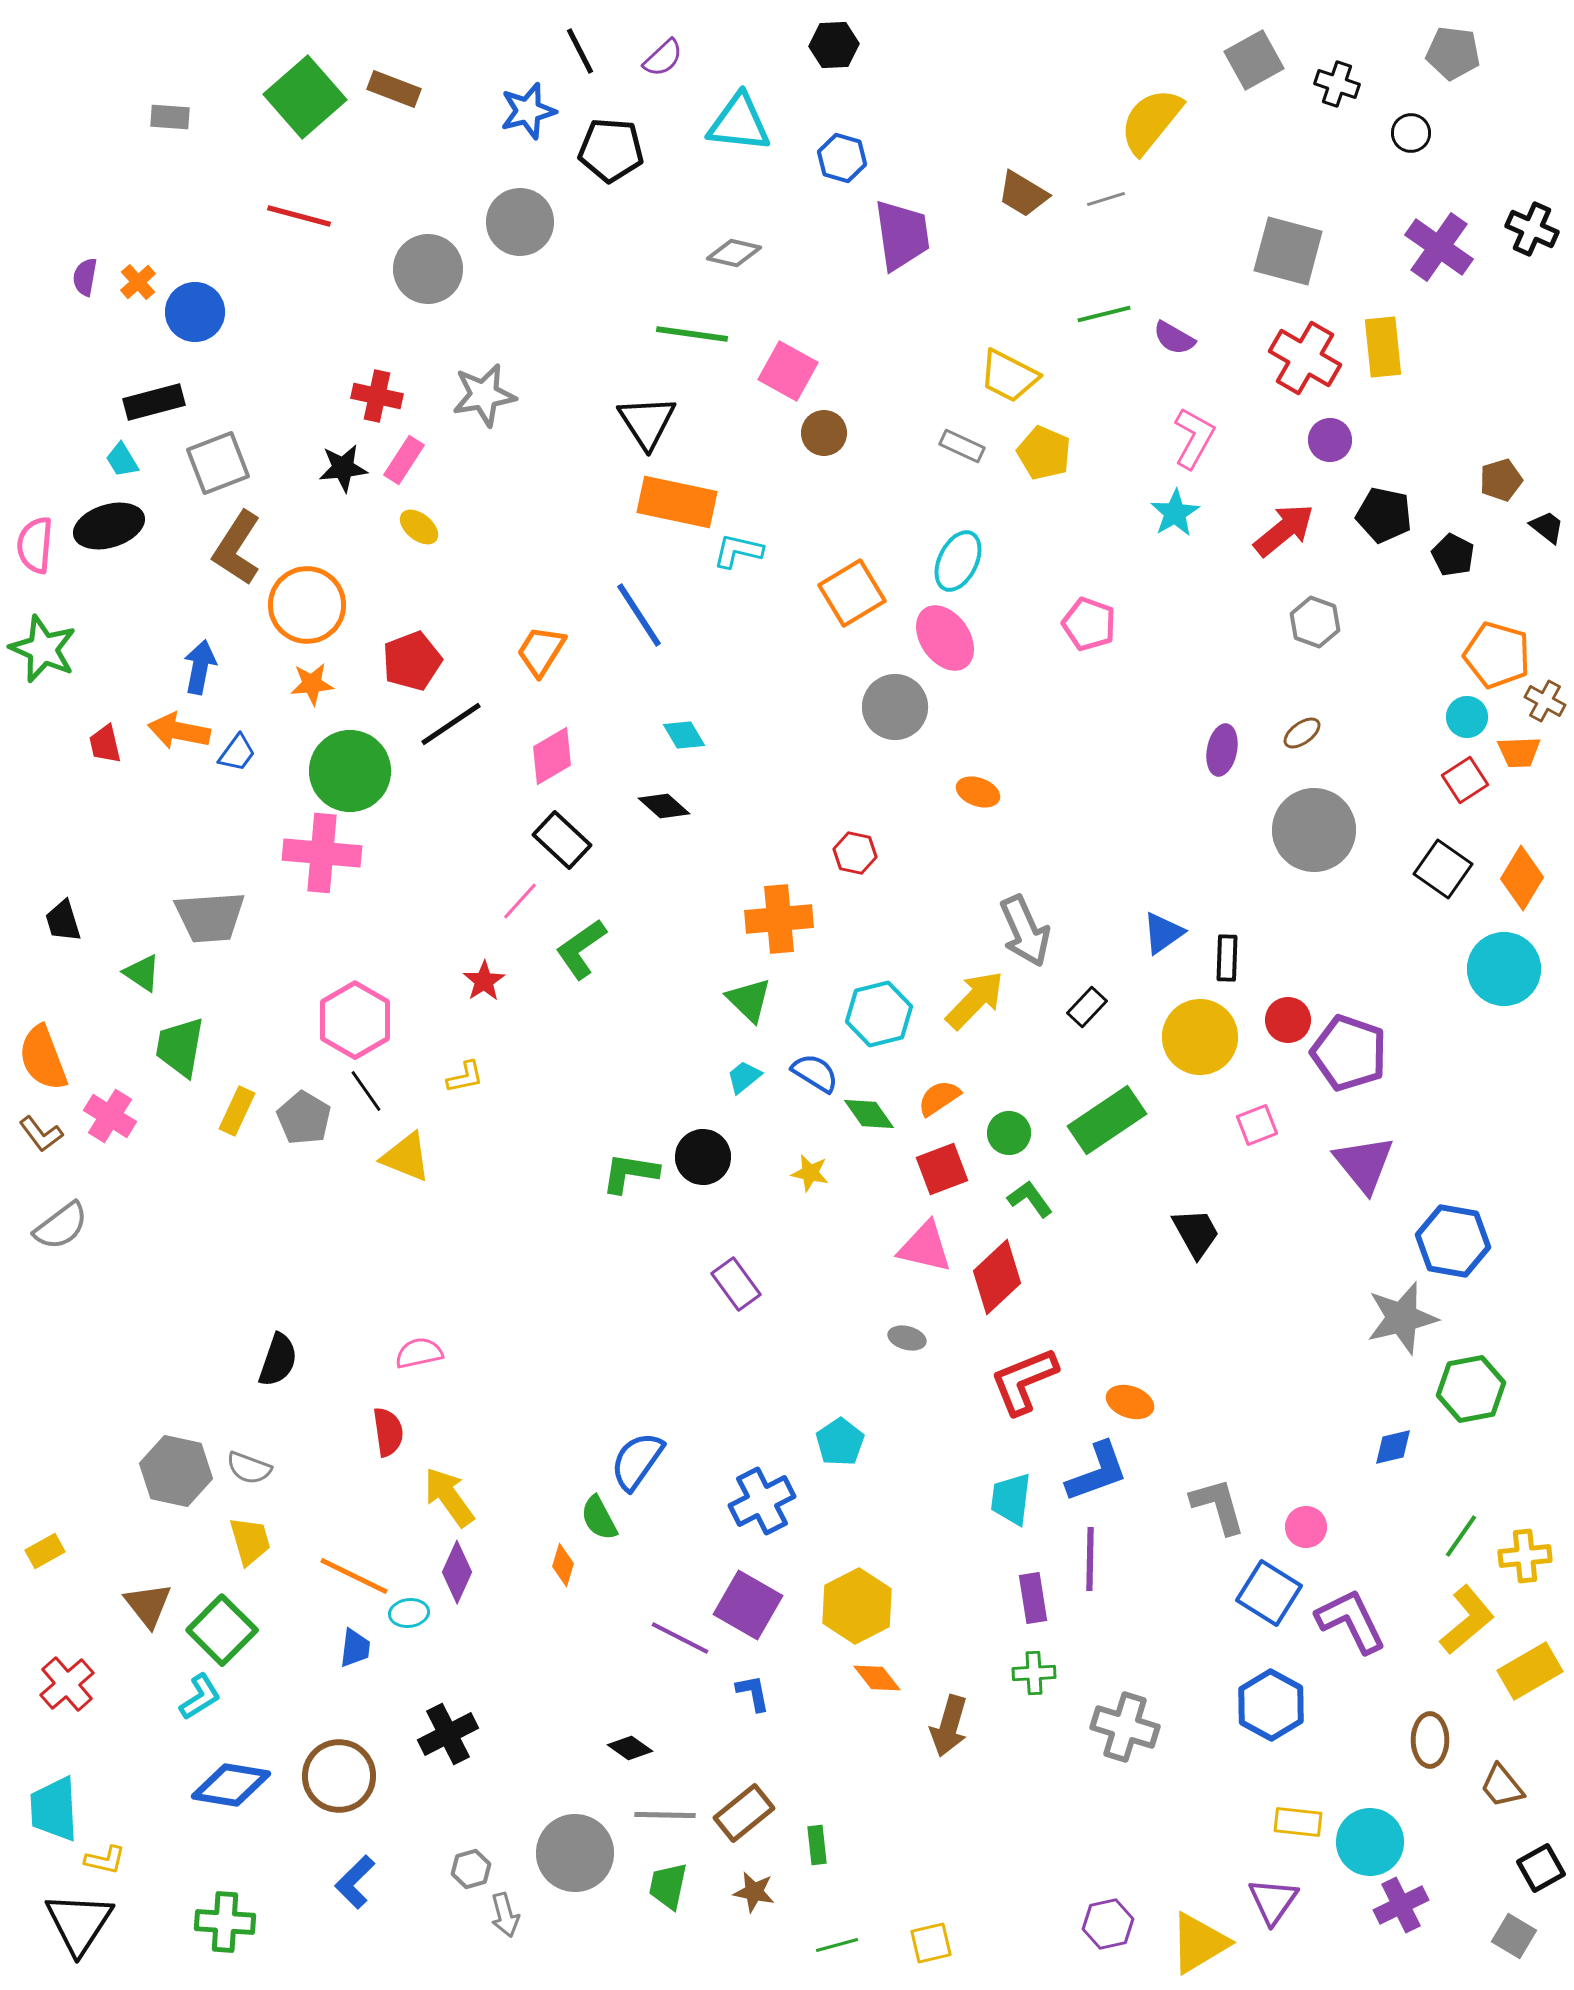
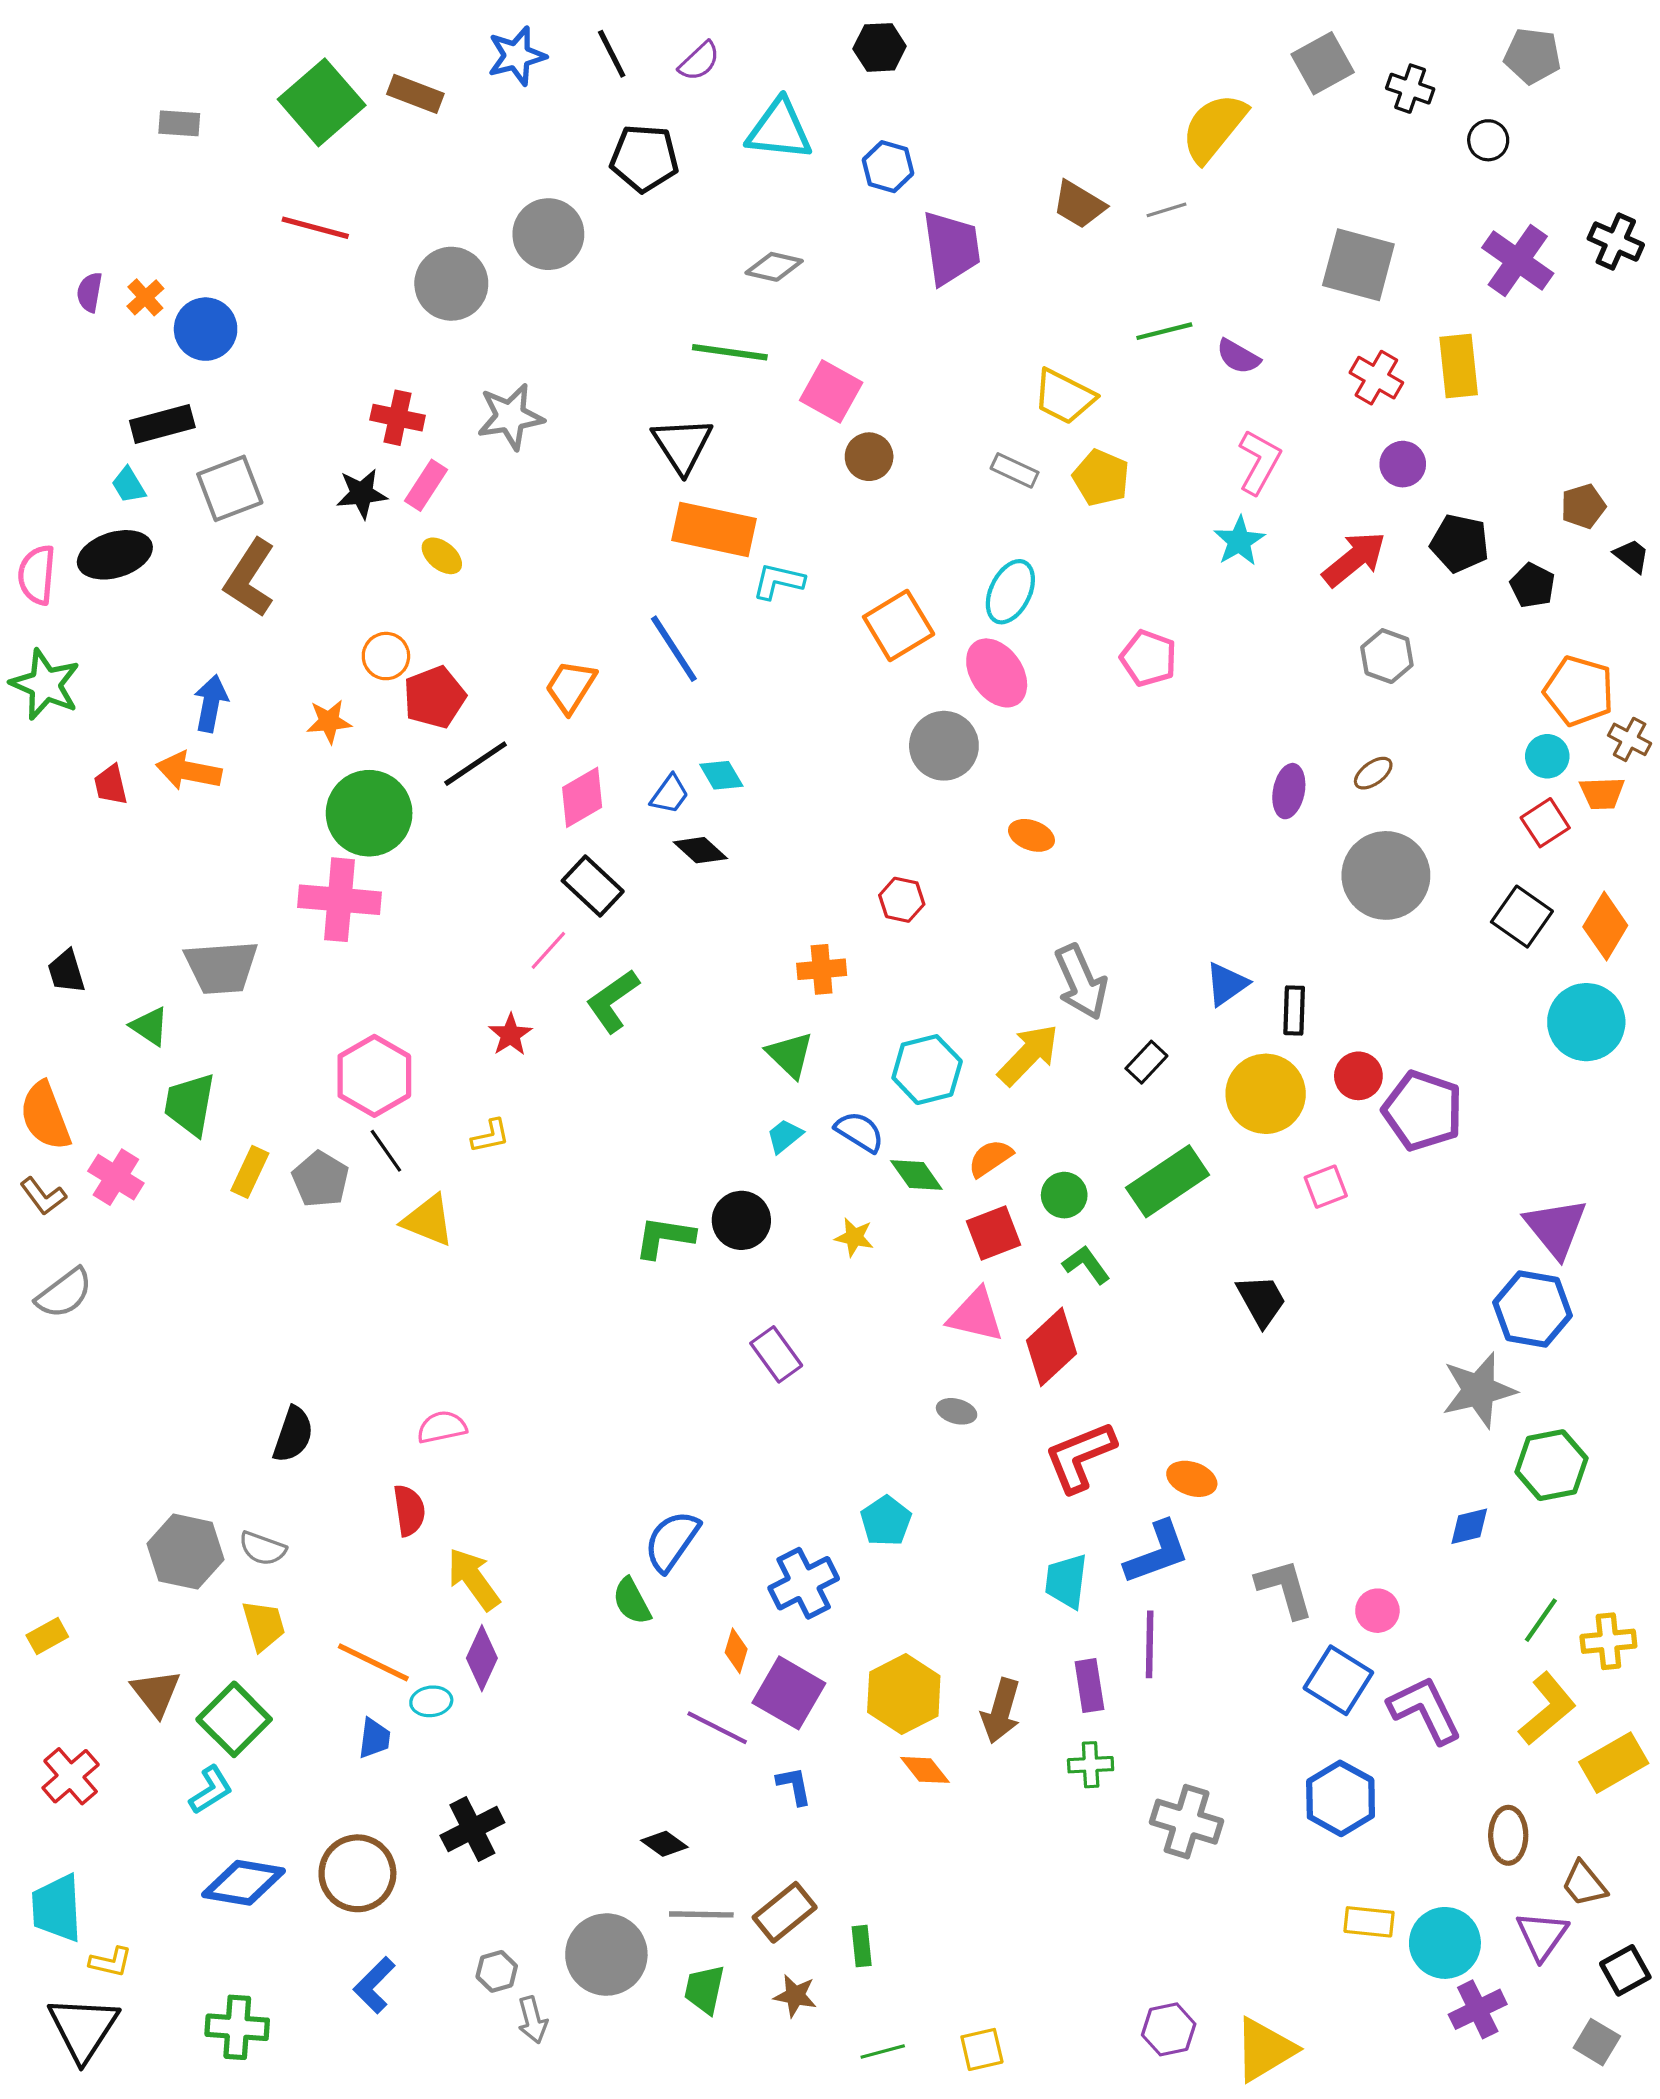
blue star: (528, 111) -> (517, 56), moved
red cross: (1305, 358) -> (1376, 378), size x0.7
orange circle: (307, 605) -> (386, 656), moved, size x0.6
blue trapezoid: (237, 753) -> (670, 794), moved
orange cross: (779, 919) -> (822, 969), size x0.7
purple triangle: (1364, 1164) -> (1556, 1228), moved
orange diamond: (563, 1565) -> (736, 1651), moved
brown arrow: (949, 1726) -> (1001, 1711), moved
purple triangle: (1273, 1901) -> (1542, 1936), moved

